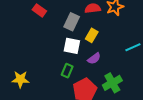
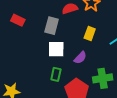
yellow rectangle: (92, 35) -> (90, 34), moved
green cross: (112, 83) -> (103, 78), turned 30

